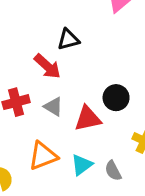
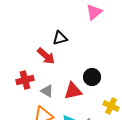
gray triangle: (53, 107) -> (47, 91), moved

